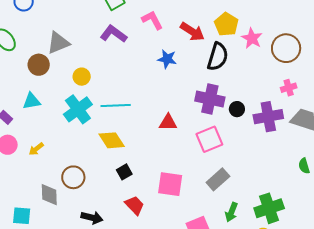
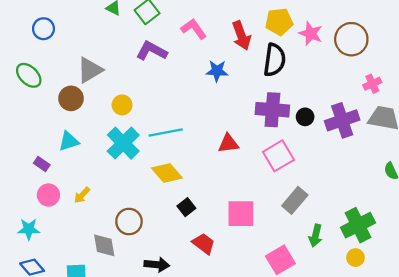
yellow pentagon: (226, 24) -> (279, 22), turned -30
red arrow: (192, 32) -> (241, 36), turned 45
pink cross: (289, 88) -> (372, 84), moved

